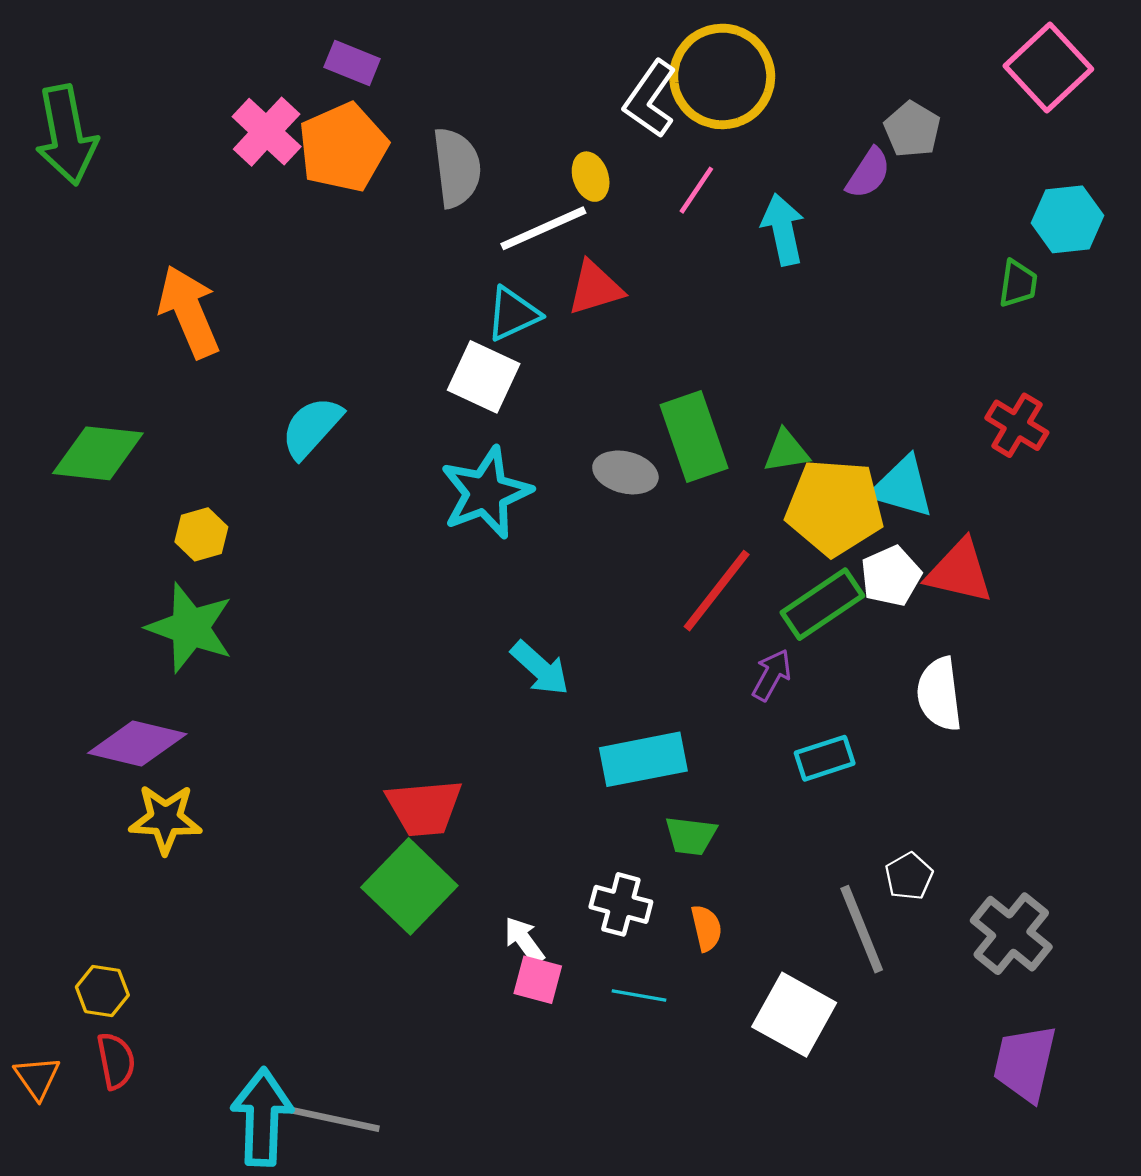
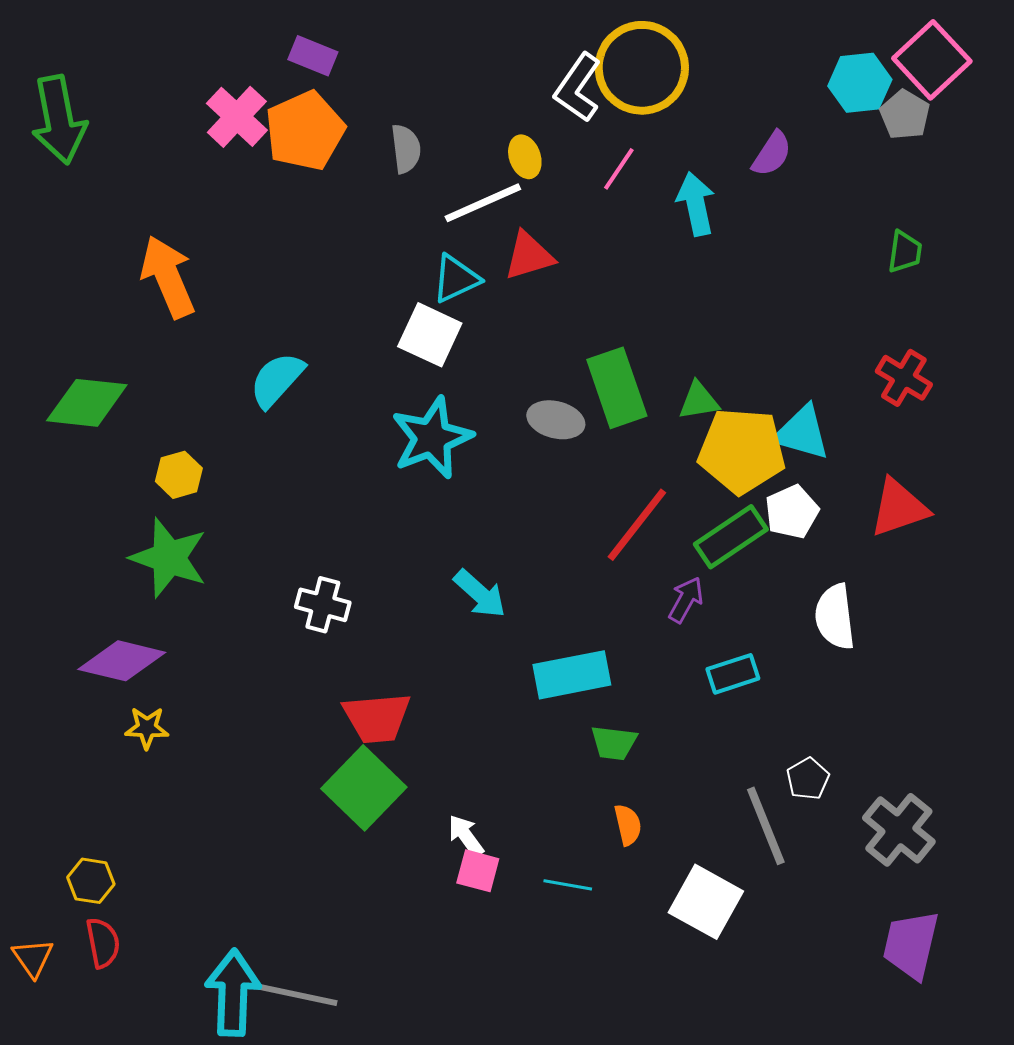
gray pentagon: (912, 129) -> (905, 115), moved
gray semicircle: (457, 168) -> (406, 149), size x0.7
cyan hexagon: (1068, 219) -> (860, 83), moved
red triangle: (960, 571) -> (899, 508), moved, turned -32
yellow star: (165, 819) -> (147, 728), size x0.7
white cross: (621, 904) -> (323, 605), moved

